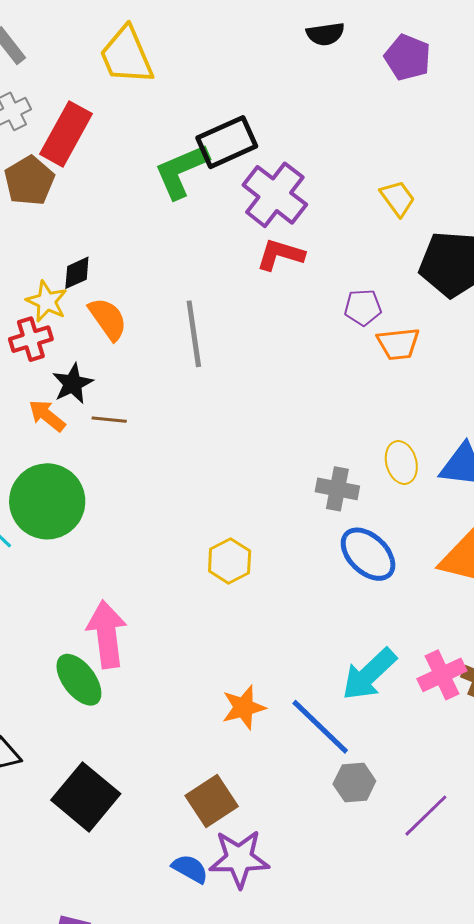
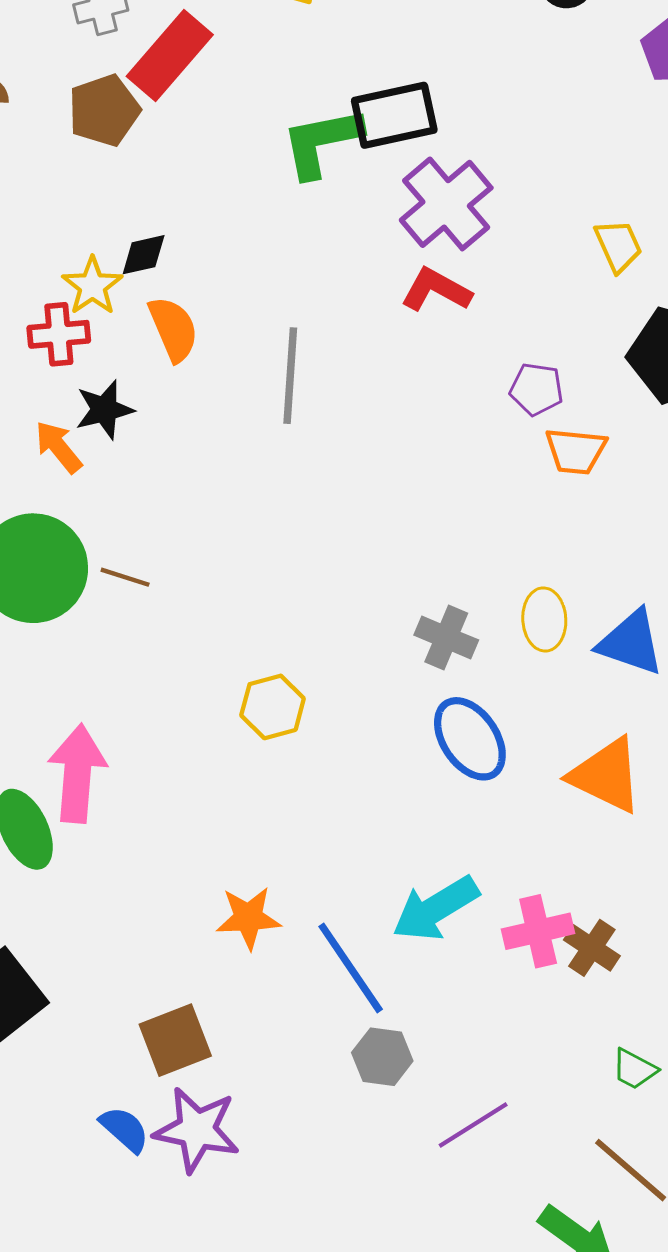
brown line: (109, 420) -> (125, 577), moved

